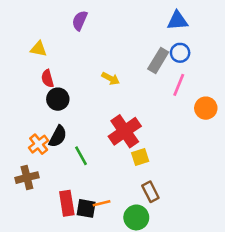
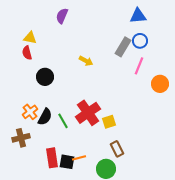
red semicircle: (48, 78) -> (27, 53), moved
red cross: (125, 131) -> (88, 113), moved
black semicircle: (58, 136) -> (45, 117), moved

